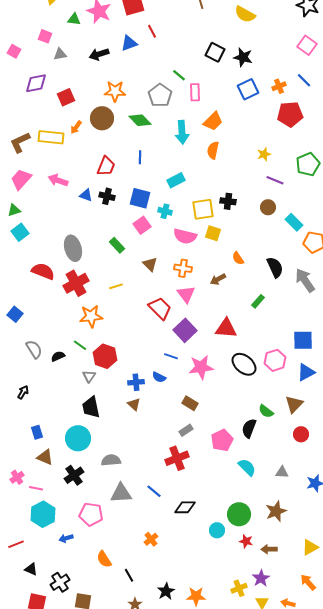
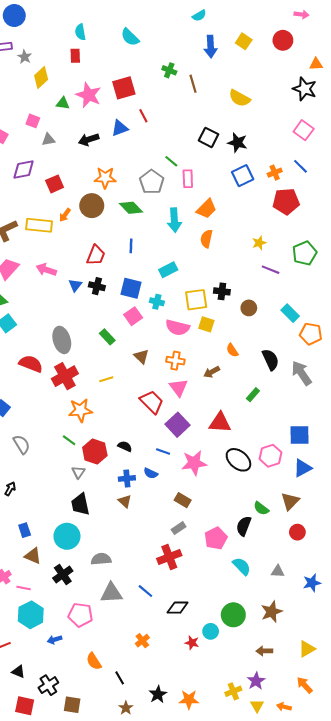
blue triangle: (86, 195) -> (75, 285), turned 48
brown circle: (268, 207) -> (249, 308), moved
black semicircle: (58, 356) -> (125, 446), moved, turned 48
red star: (246, 541) -> (192, 643), moved

